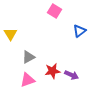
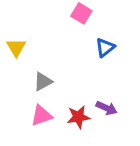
blue triangle: (79, 31) -> (105, 47), moved
red star: (52, 71) -> (78, 117), moved

